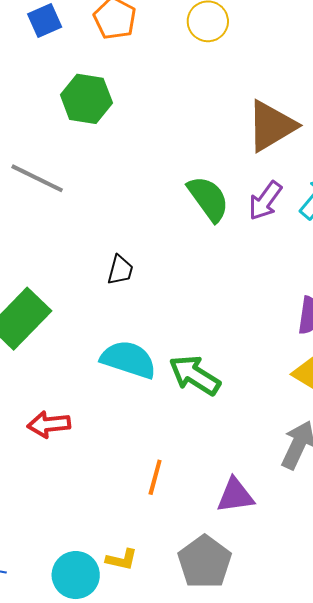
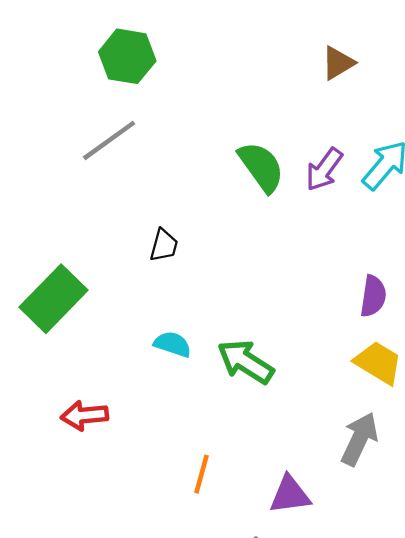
brown triangle: (271, 126) -> (338, 63), moved, size x0.6
gray line: (37, 178) -> (109, 140), moved, turned -62
cyan semicircle: (128, 360) -> (173, 344), size x0.6

